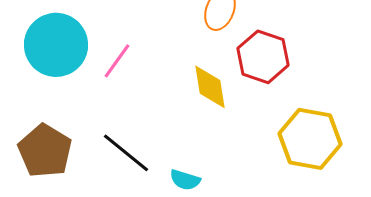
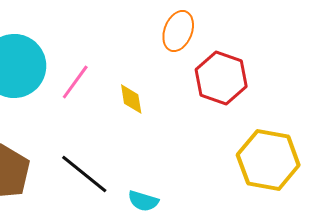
yellow diamond: (210, 87) -> (131, 99), moved, size x0.7

